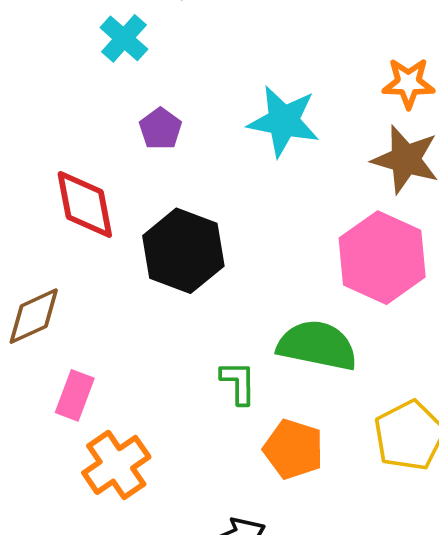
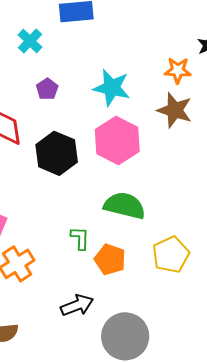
pink hexagon: (382, 258) -> (117, 141), moved
green L-shape: (238, 383) -> (80, 238), moved

